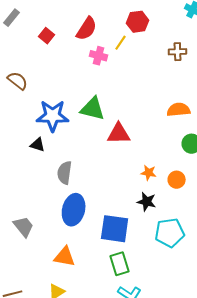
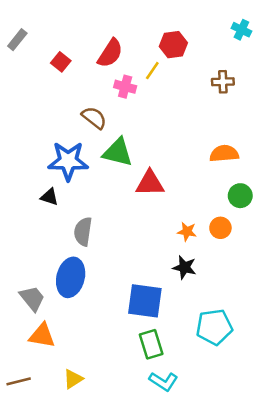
brown semicircle: (18, 81) -> (94, 118), moved
orange circle: (177, 180) -> (220, 228), moved
blue ellipse: (74, 210) -> (71, 277), moved
cyan pentagon: (170, 233) -> (214, 327), moved
orange triangle: (65, 257) -> (42, 336), moved

